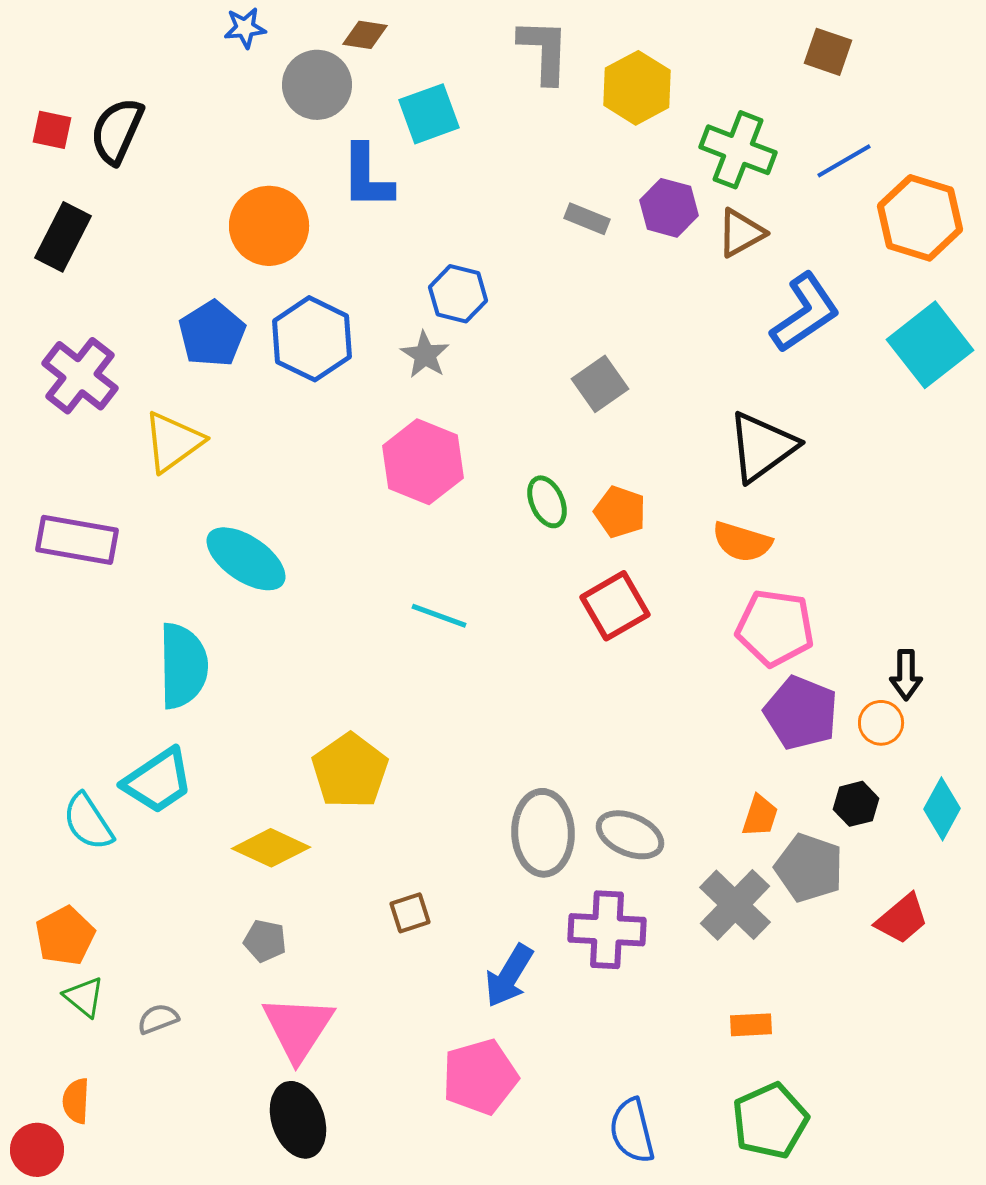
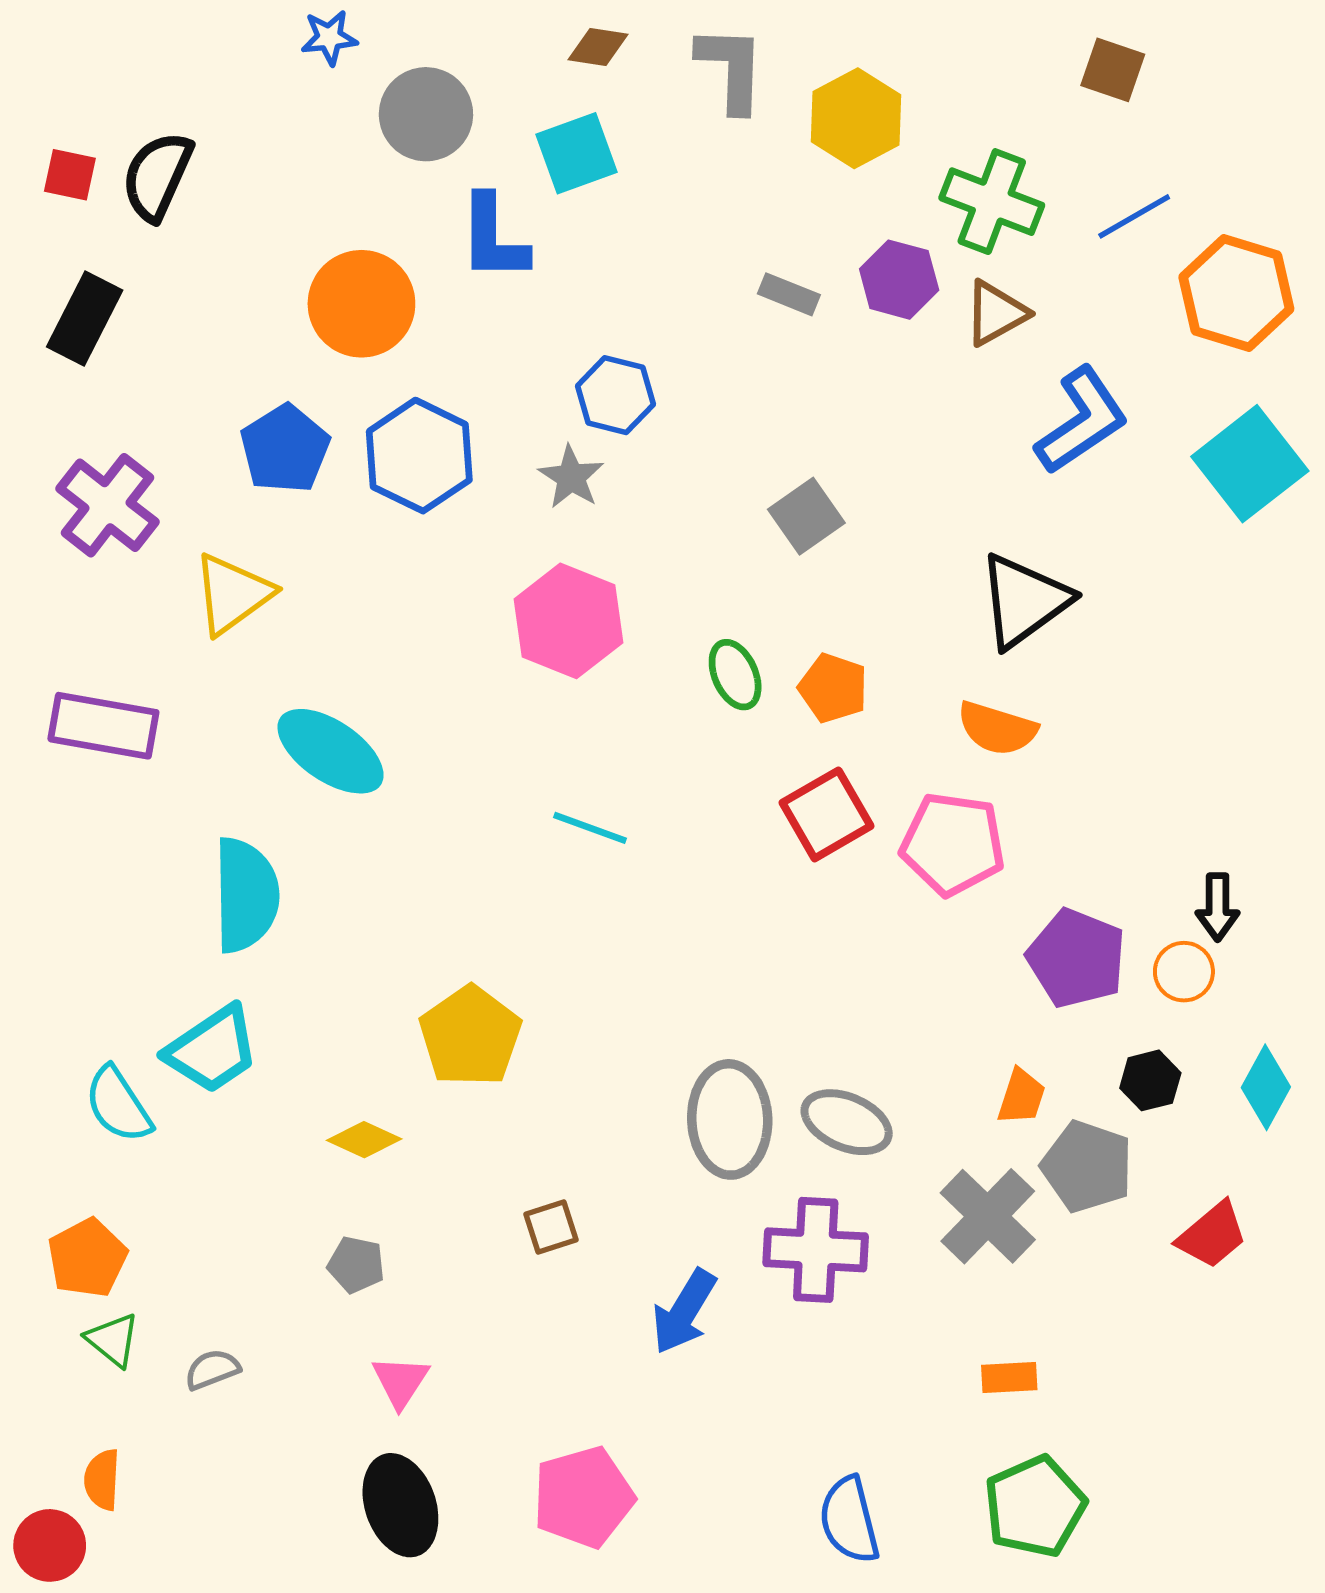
brown diamond: (365, 35) -> (598, 47), moved
pink pentagon: (775, 628) -> (953, 844), moved
yellow diamond: (271, 848) -> (364, 1140), size x0.7
pink triangle: (298, 1028) -> (400, 1382), size x0.6
pink pentagon: (480, 1077) -> (583, 1497), moved

